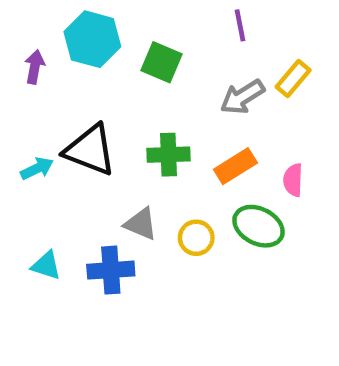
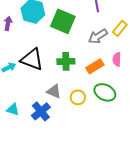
green square: (162, 62) -> (63, 21), size x1.4
pink semicircle: (293, 180) -> (117, 59), moved
blue cross: (111, 270) -> (41, 111), turned -36

